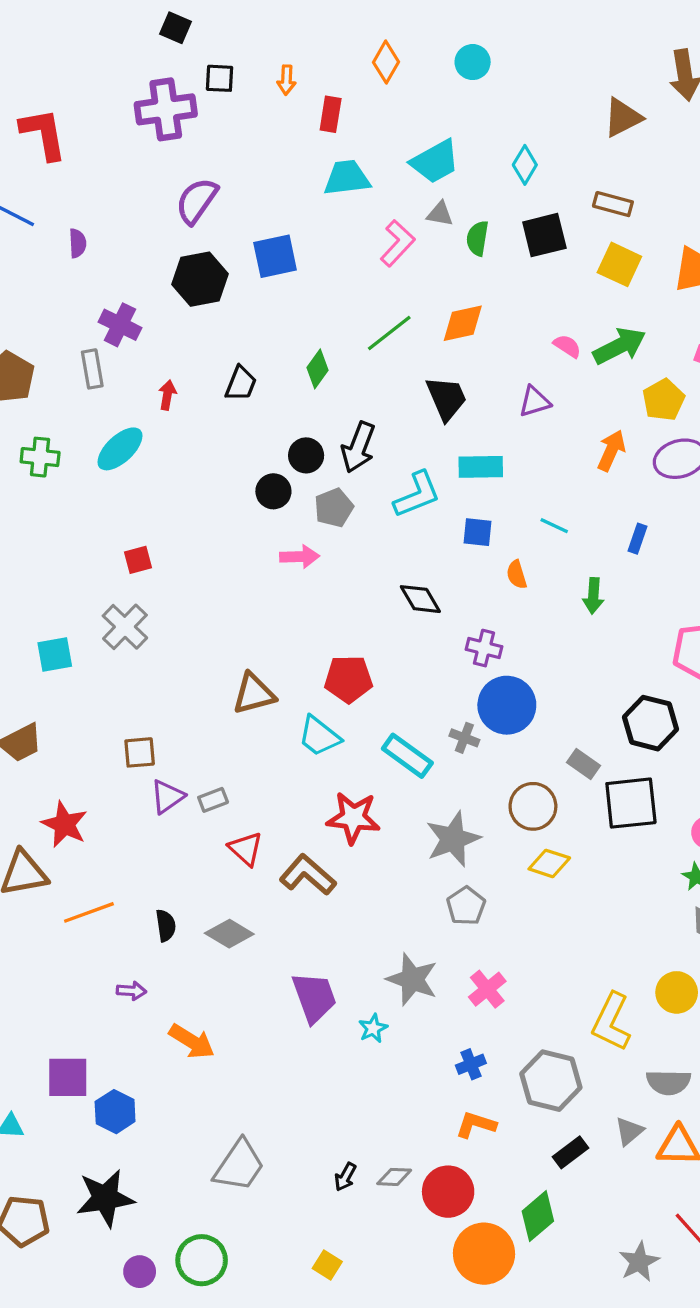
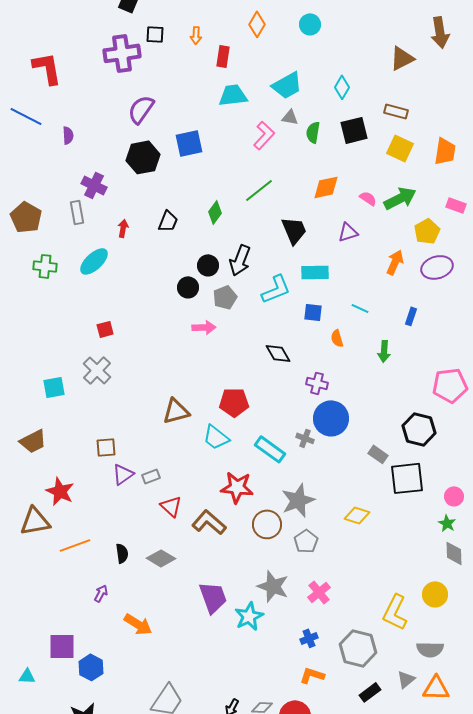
orange diamond: (463, 323) -> (326, 187), moved
brown circle: (533, 806) -> (267, 524), moved
purple arrow: (131, 991) -> (101, 593), turned -66
cyan star: (373, 1028) -> (249, 616), size x1.6

